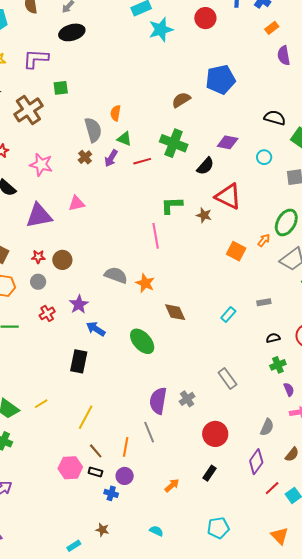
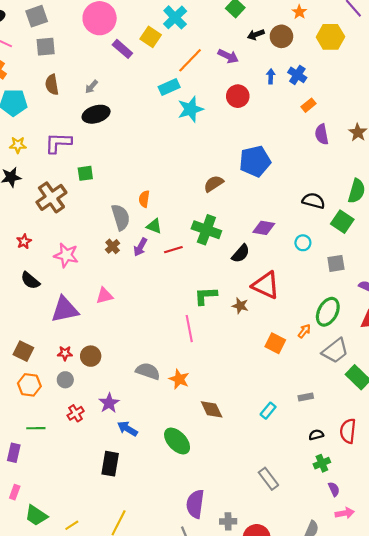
gray cross: (187, 399) -> (228, 521), moved, turned 35
yellow line: (41, 404) -> (72, 525), moved

